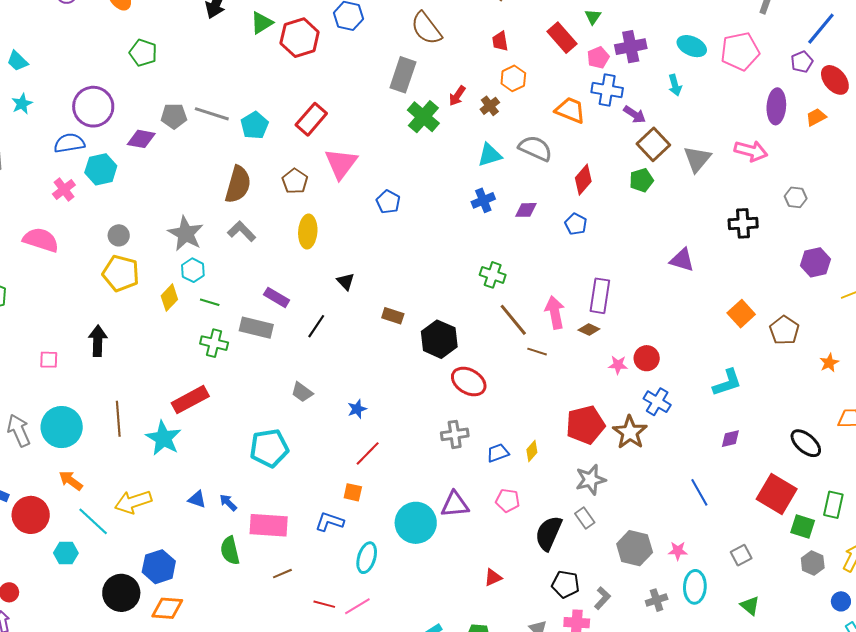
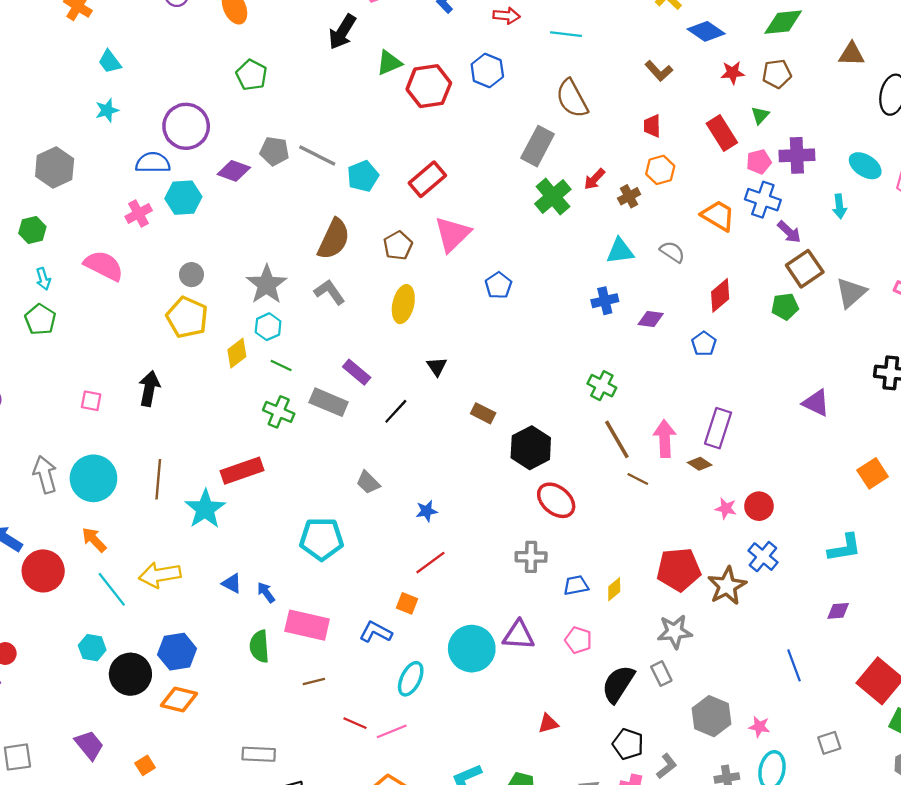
gray semicircle: (535, 148) -> (672, 252), size x0.7
cyan hexagon: (66, 553) -> (92, 648), moved

